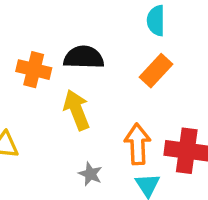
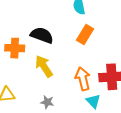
black semicircle: (84, 57) -> (42, 35), turned 30
gray star: (90, 174) -> (47, 102), moved

